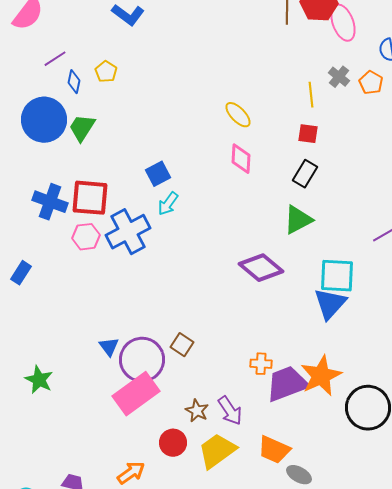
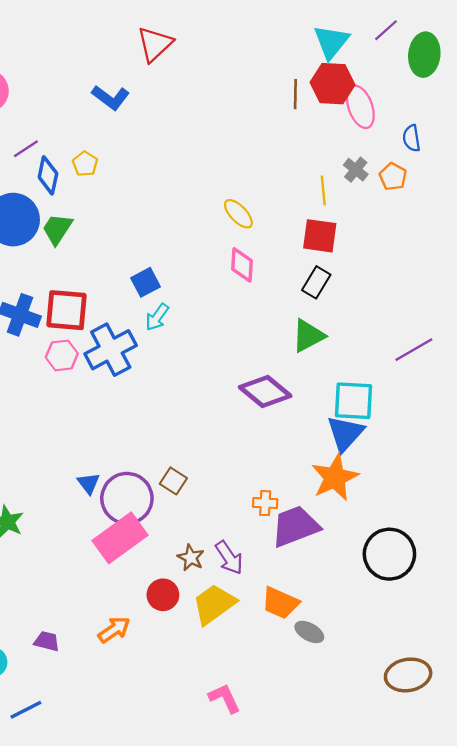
blue diamond: (74, 82) -> (48, 175), size x1.4
red square: (308, 134) -> (320, 236), size x1.5
orange star: (321, 376) -> (335, 477), moved

